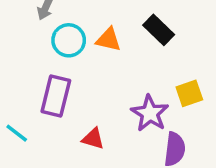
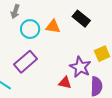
purple rectangle: (56, 96) -> (25, 62), turned 40
red triangle: (93, 139) -> (65, 83), moved

